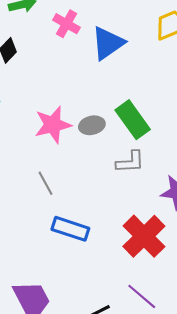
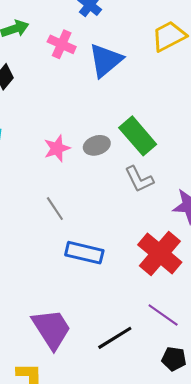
pink star: (53, 125) -> (57, 148), size x0.7
gray L-shape: (130, 162) -> (139, 179), turned 72

